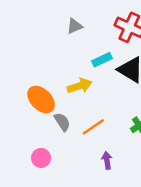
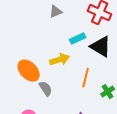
orange line: (93, 127) -> (86, 78), moved, turned -42

